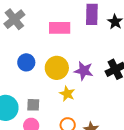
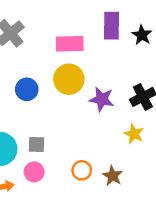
yellow circle: (57, 68) -> (69, 79), moved
yellow star: (67, 94) -> (134, 134), moved

